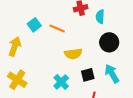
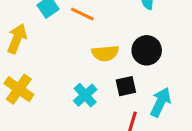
black circle: (109, 42) -> (147, 50), moved
cyan arrow: (112, 74) -> (161, 102), moved, turned 54

